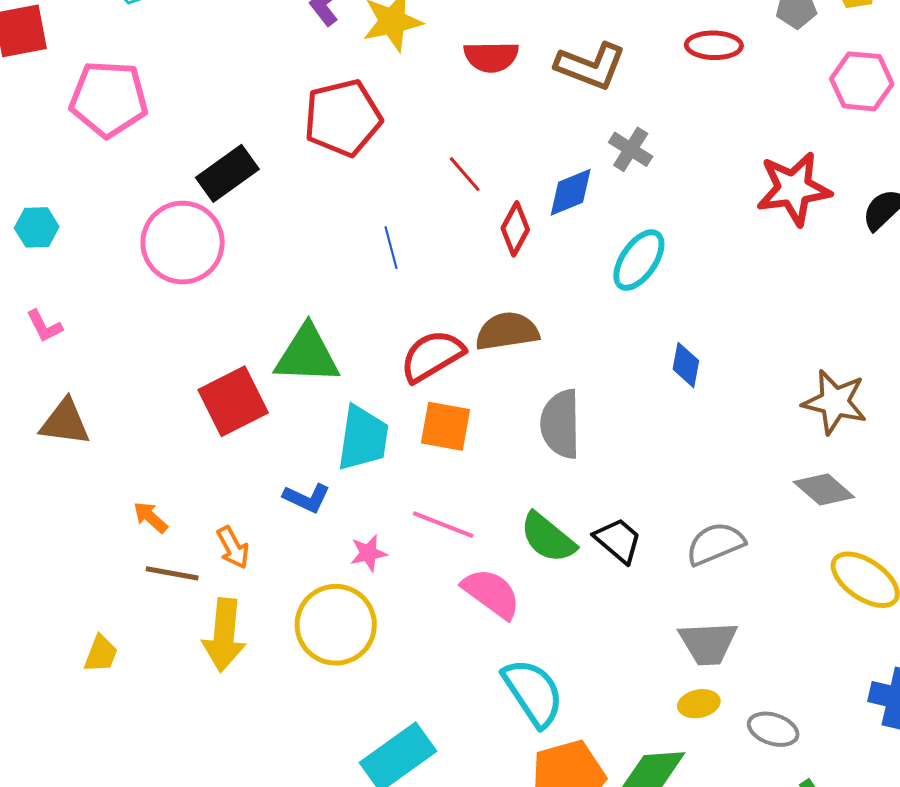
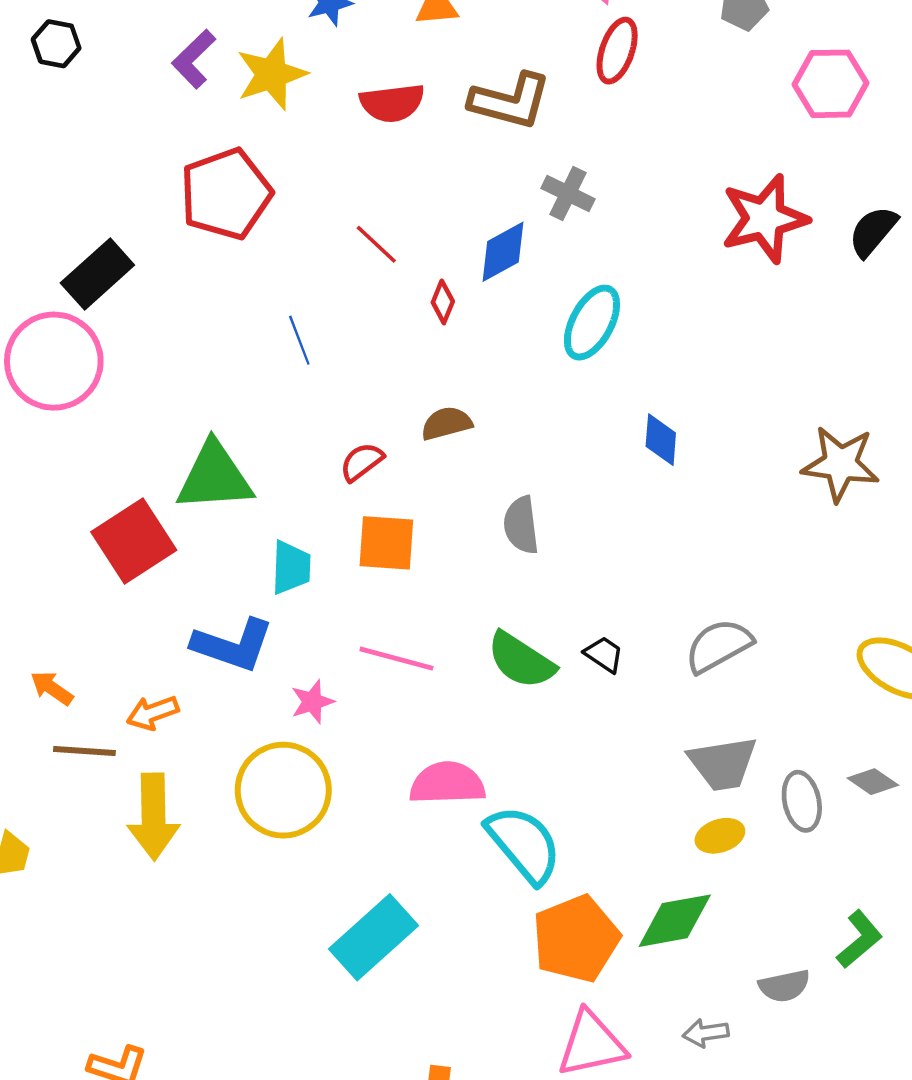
red ellipse: (714, 45) -> (617, 51), moved, turned -66
red diamond: (515, 229) -> (443, 302), size x0.7
brown semicircle: (507, 331) -> (446, 423), size x0.7
red semicircle: (432, 356) -> (362, 462), size x0.6
gray semicircle: (561, 424) -> (521, 525), size x0.7
cyan trapezoid: (363, 438) -> (291, 568), size x0.7
gray diamond: (824, 490) -> (873, 782), moved, size x0.7
blue L-shape: (307, 498) -> (233, 645), size x1.5
black trapezoid: (618, 540) -> (604, 654), size x0.7
orange arrow: (233, 547) -> (153, 713), turned 105
pink semicircle: (491, 593) -> (447, 783), moved, turned -32
gray ellipse: (773, 729) -> (802, 801), moved, turned 66

